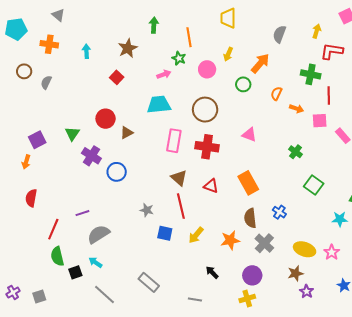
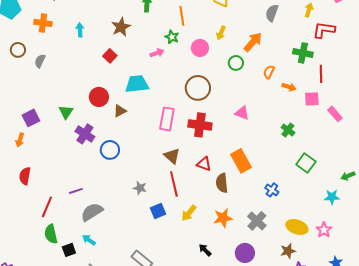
cyan trapezoid: (159, 105) -> (137, 84), moved
brown semicircle: (250, 218) -> (222, 183), moved
blue square: (165, 233) -> (158, 211), turned -35

